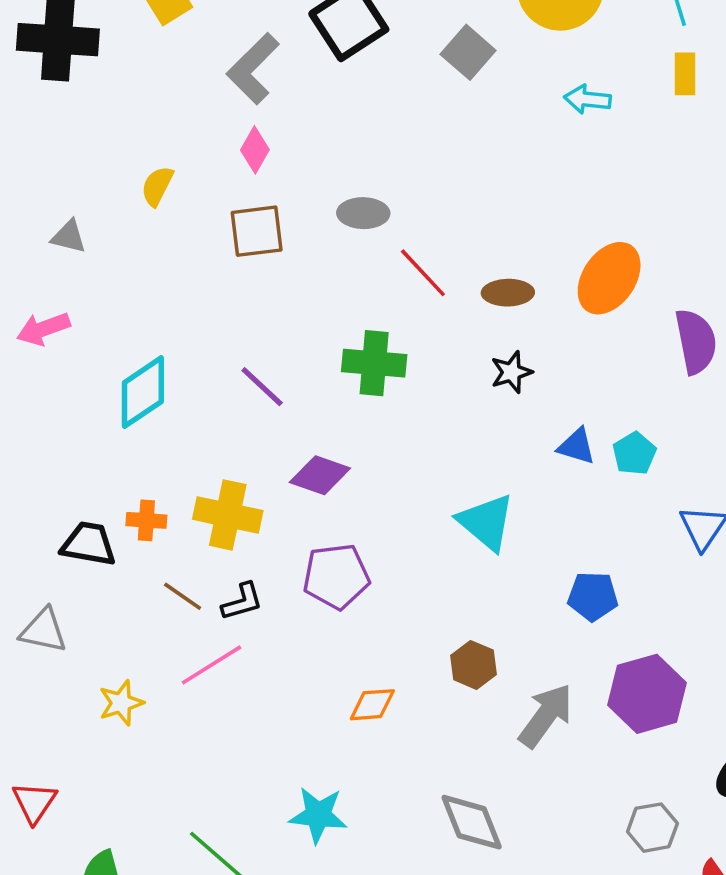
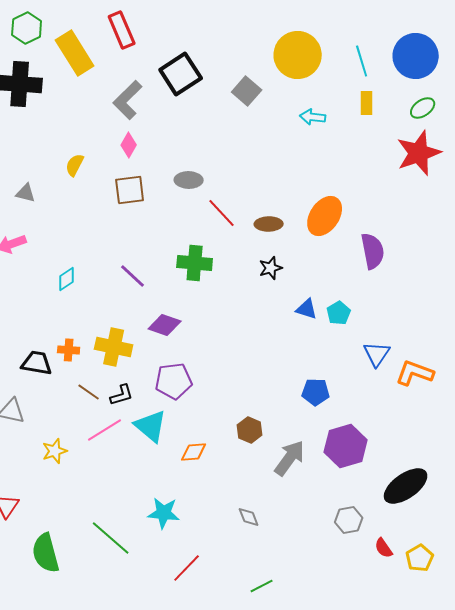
cyan diamond: (143, 392) -> (67, 279), size x0.6
cyan triangle: (486, 522) -> (151, 426), moved
gray diamond: (472, 822) -> (249, 517), size x0.6

